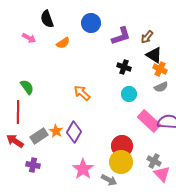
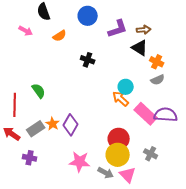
brown arrow: (147, 37) -> (144, 30), turned -136
black triangle: (154, 55) -> (140, 48), moved
black cross: (124, 67) -> (88, 60), moved
green semicircle: (27, 87) -> (39, 91), moved
orange arrow: (82, 93) -> (121, 99), moved
pink star: (83, 169) -> (80, 162), turned -30
pink triangle: (162, 174) -> (128, 175), moved

